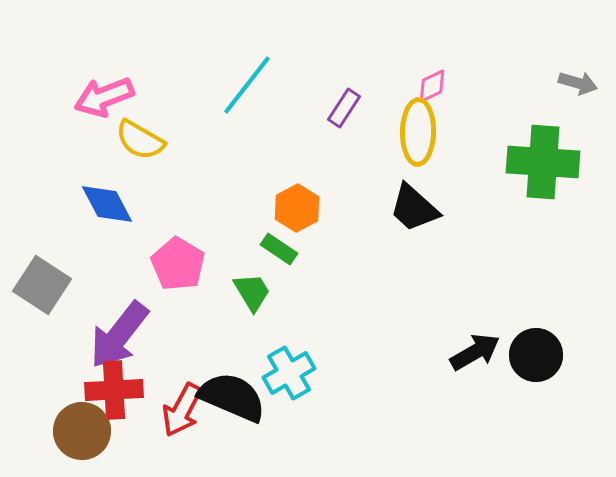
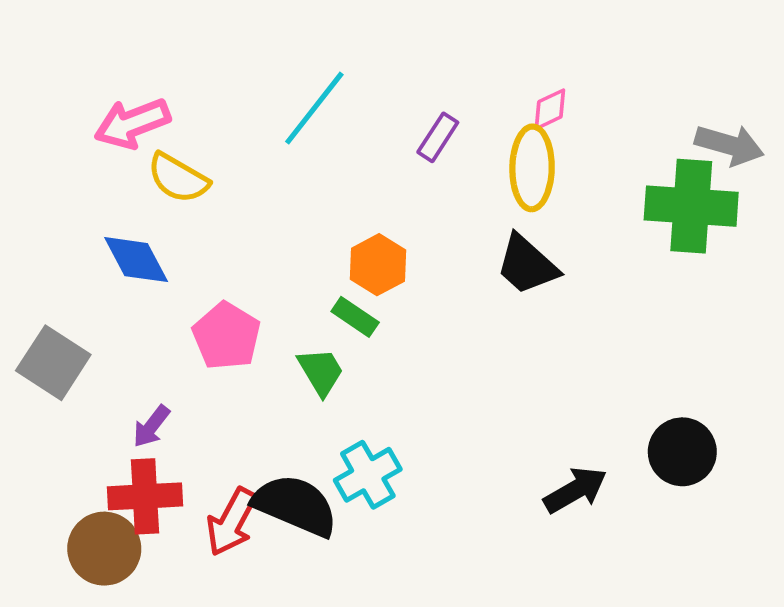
gray arrow: (578, 83) -> (729, 145), moved, size x1.4
purple arrow: (119, 335) -> (151, 426), size x0.5
black arrow: (475, 352) -> (575, 490), moved

